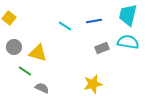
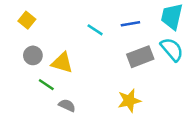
cyan semicircle: (128, 42) -> (172, 49), turned 40
gray rectangle: (102, 48) -> (140, 57), size x1.5

